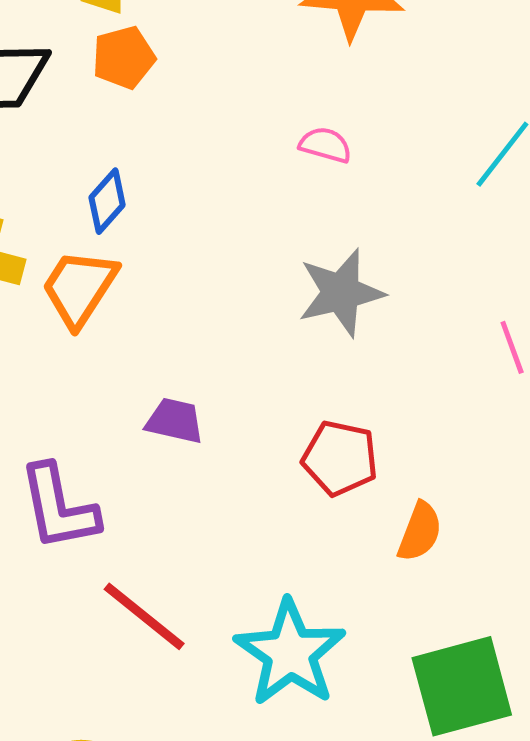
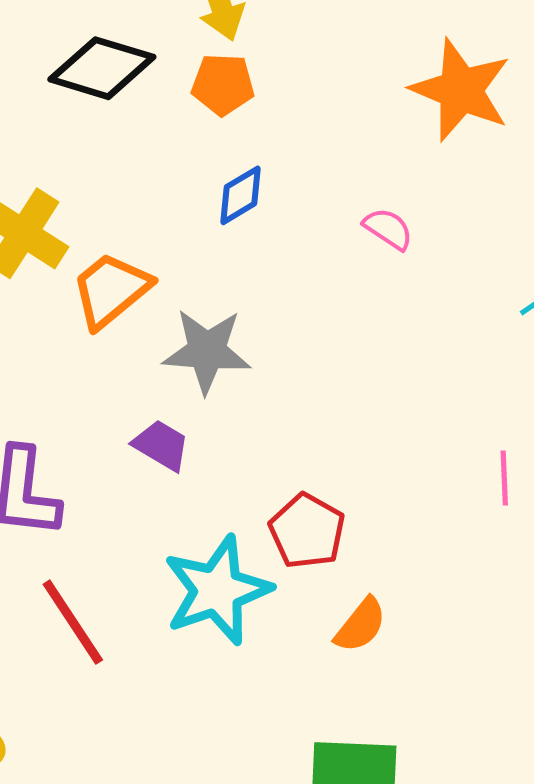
blue diamond: (107, 201) -> (240, 195), moved
gray star: (341, 293) -> (207, 351), moved
cyan star: (290, 653) -> (217, 590), moved

